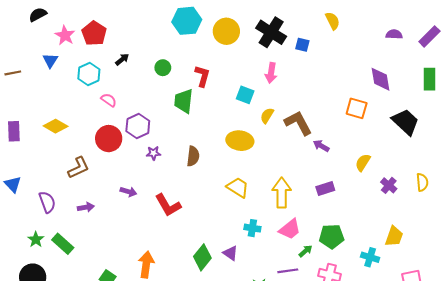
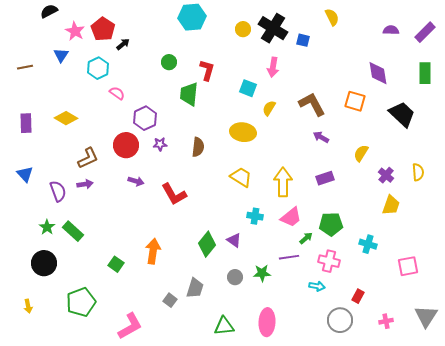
yellow circle: (226, 31) -> (243, 29), moved, size x0.6
black arrow: (122, 59) -> (123, 44), moved
brown L-shape: (298, 123) -> (312, 104), moved
red circle: (109, 139) -> (126, 145), moved
purple arrow: (86, 207) -> (85, 184), moved
yellow trapezoid: (394, 236) -> (391, 205), moved

